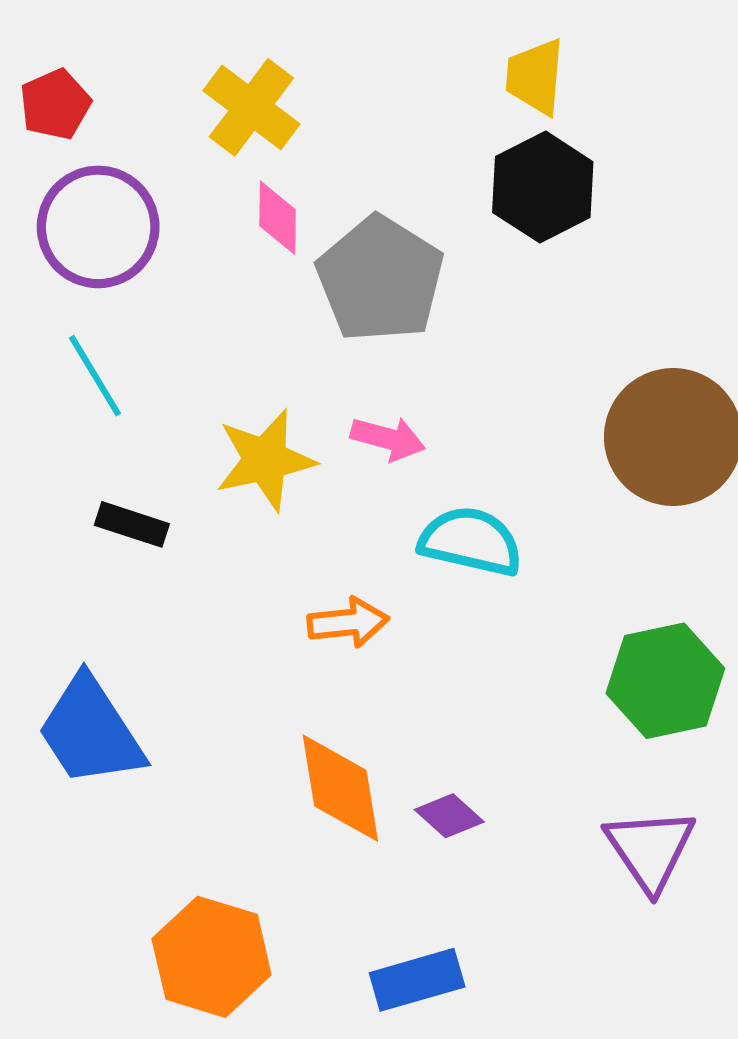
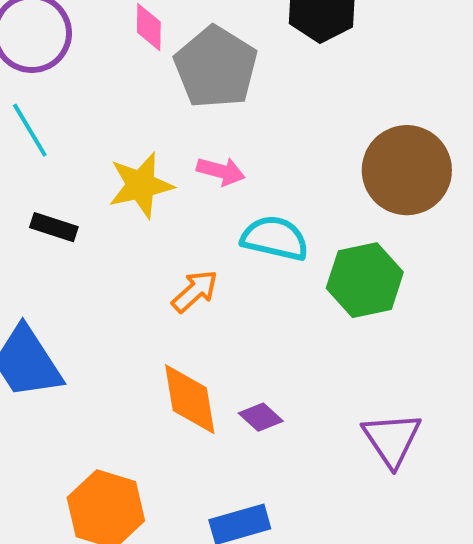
orange arrow: (348, 623) -> (195, 291), turned -36
green hexagon: (665, 681) -> (365, 280), moved

